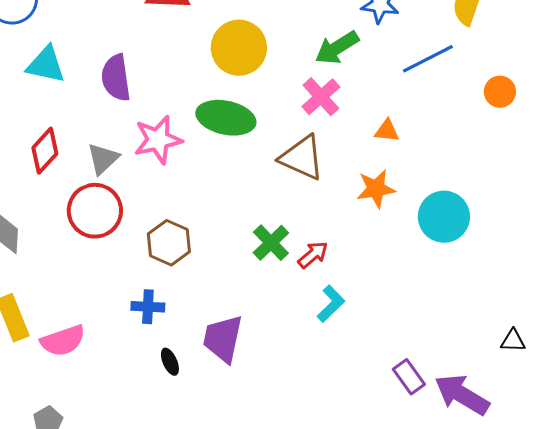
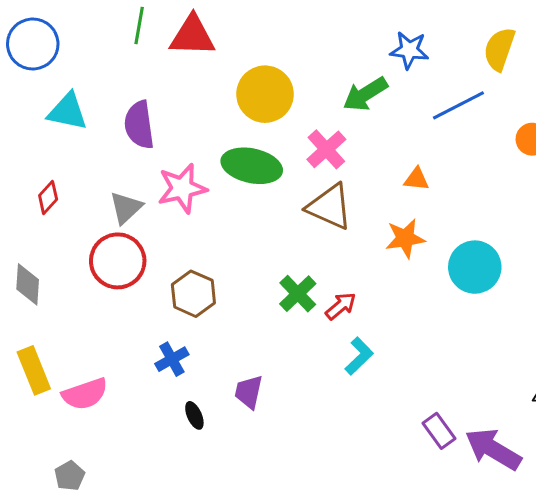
pink cross: (321, 97) -> (326, 149), moved
red diamond: (45, 151) -> (48, 197), moved, size x0.7
blue cross: (148, 307) -> (172, 359), turned -32
purple trapezoid: (223, 339) -> (249, 392), size x0.7

